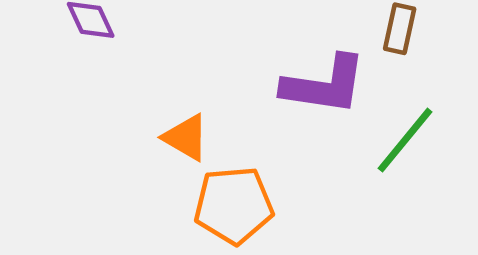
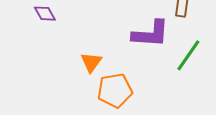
orange triangle: (186, 137) -> (91, 62), turned 40

